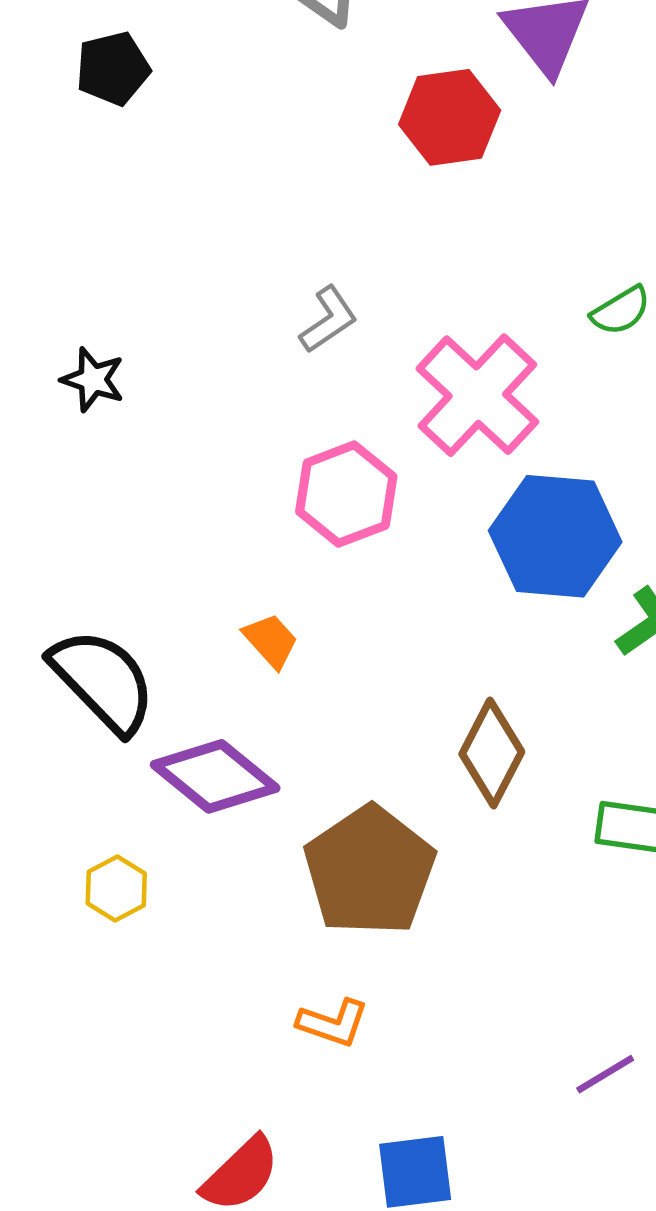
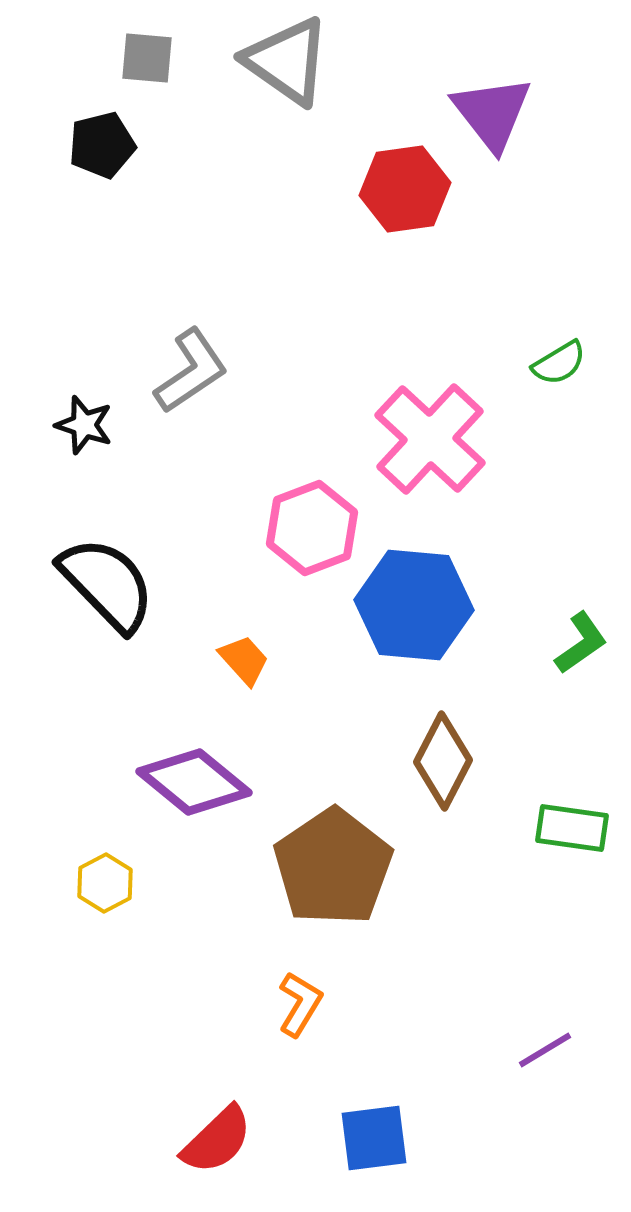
gray L-shape: (328, 320) -> (191, 371), moved, size x1.4
blue hexagon: (555, 536) -> (414, 605), moved
black semicircle: (103, 681) -> (107, 584), moved
orange L-shape: (333, 1023) -> (300, 1004), turned -78

